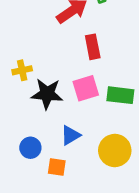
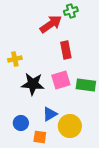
yellow cross: (22, 70) -> (15, 59), moved
yellow circle: (115, 150) -> (70, 126), moved

